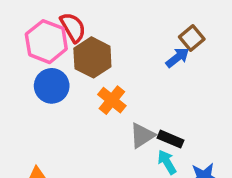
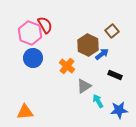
brown hexagon: (92, 57) -> (88, 45), moved
blue arrow: (178, 57) -> (102, 54), moved
black rectangle: (170, 139) -> (115, 75), moved

